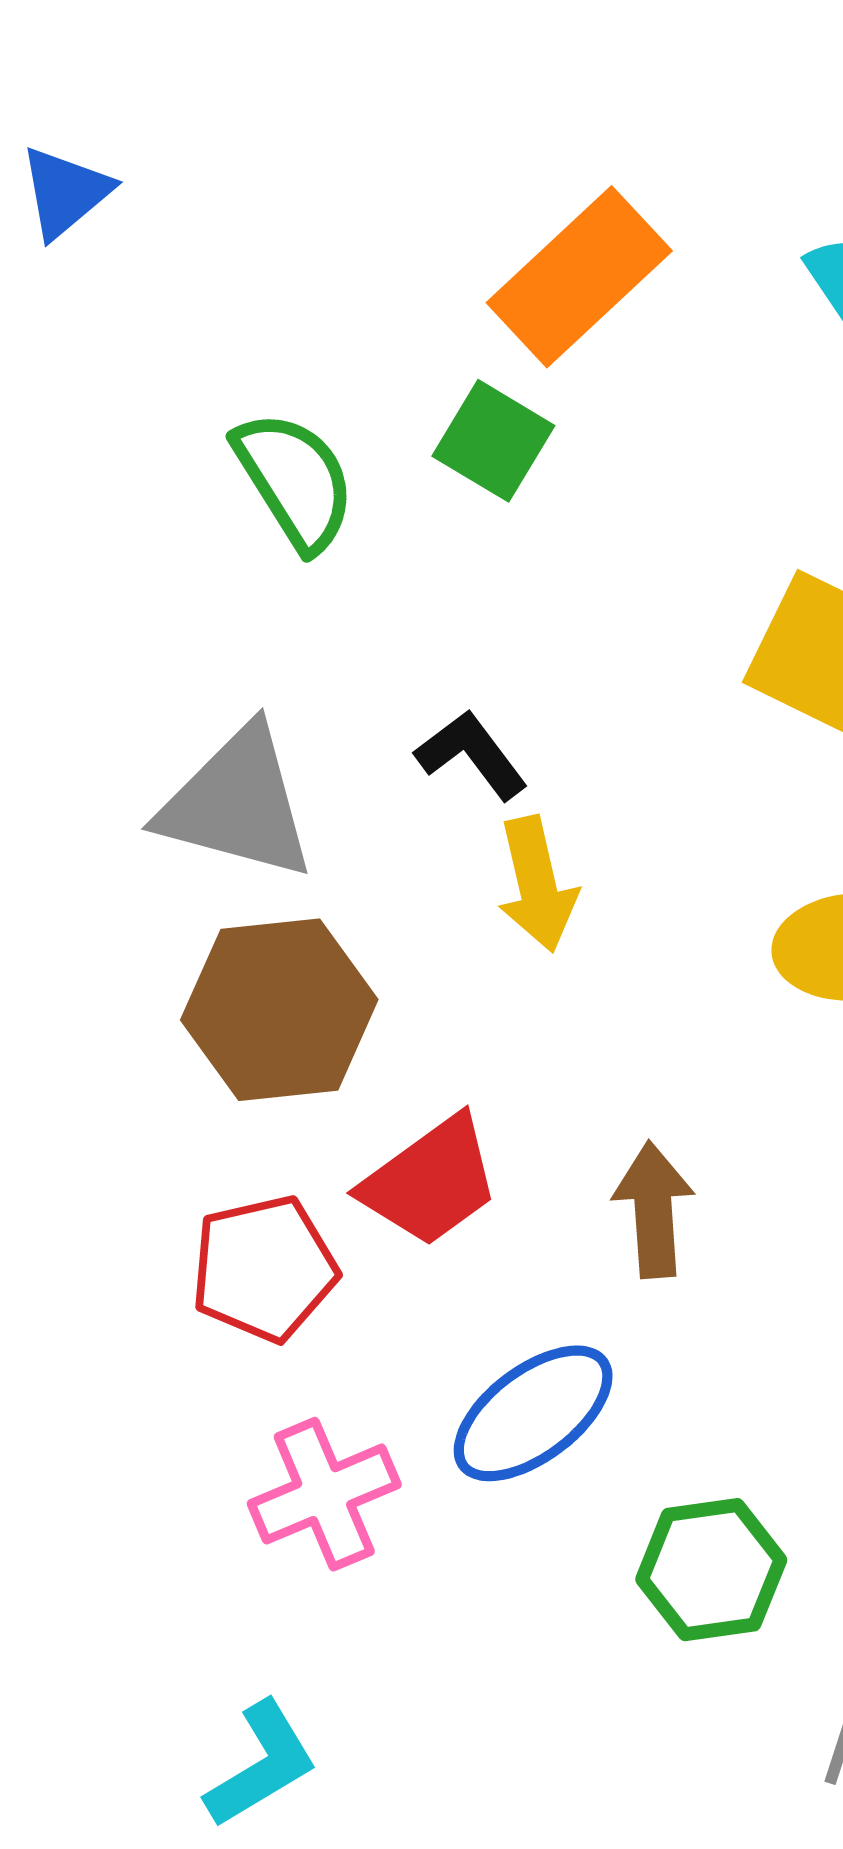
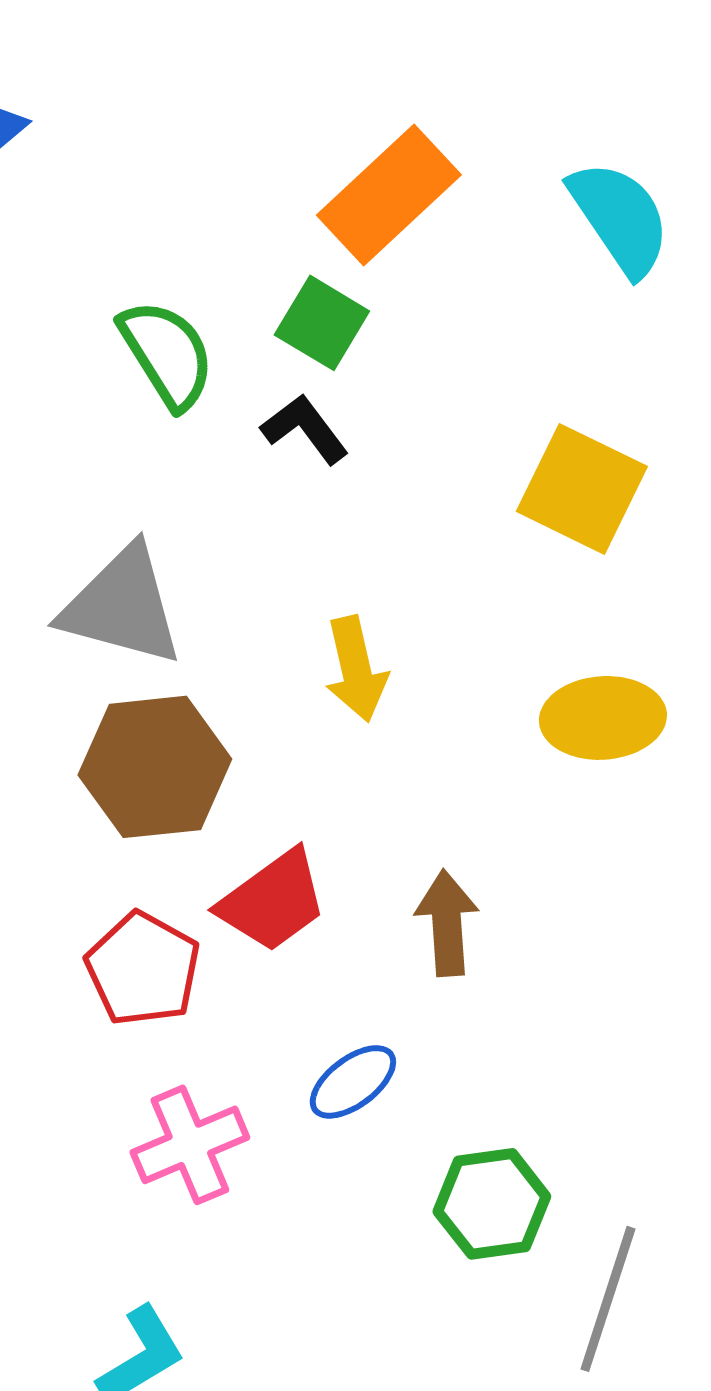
black L-shape: (472, 755) -> (305, 429), moved
red pentagon: (264, 1269) -> (143, 969), turned -30
blue ellipse: (533, 1413) -> (353, 1082), size x0.7

